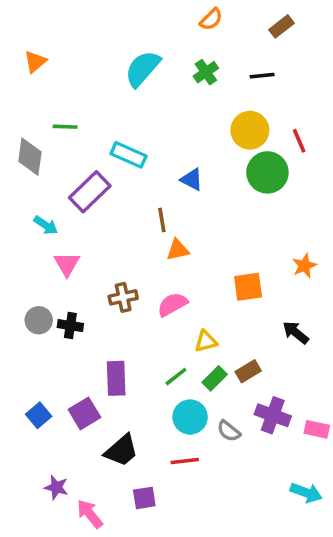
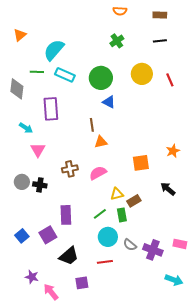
orange semicircle: (211, 19) -> (120, 11), turned 48
brown rectangle: (282, 26) -> (160, 15), turned 40
cyan semicircle: (143, 69) -> (54, 50), moved
black line: (262, 76) -> (160, 41), moved
cyan rectangle: (128, 155) -> (65, 75), moved
green circle: (267, 172) -> (101, 78), moved
purple rectangle: (90, 192) -> (51, 109), turned -50
brown rectangle: (248, 371) -> (134, 201), moved
green rectangle: (215, 378) -> (122, 215), turned -56
purple cross: (273, 415) -> (153, 250), moved

